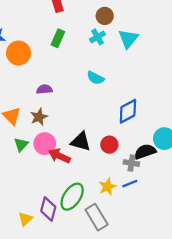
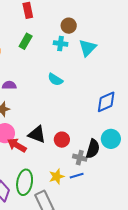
cyan cross: (98, 37) -> (61, 44), turned 32
blue diamond: (128, 111) -> (106, 102), moved
black semicircle: (145, 152) -> (93, 149), turned 120
green ellipse: (72, 197) -> (25, 182), turned -30

